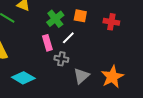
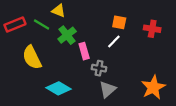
green cross: (55, 19) -> (67, 35), moved
white line: (68, 38) -> (114, 42), moved
gray triangle: (81, 76) -> (107, 89), moved

